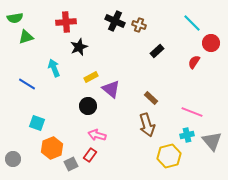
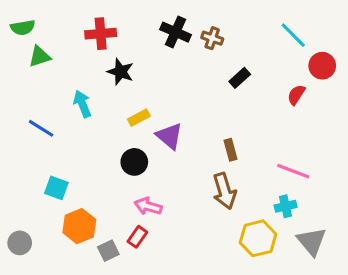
black star: (79, 47) -> (121, 72), turned -30
brown rectangle: (151, 98) -> (231, 150), turned 32
gray triangle: (212, 141) -> (312, 241), moved

